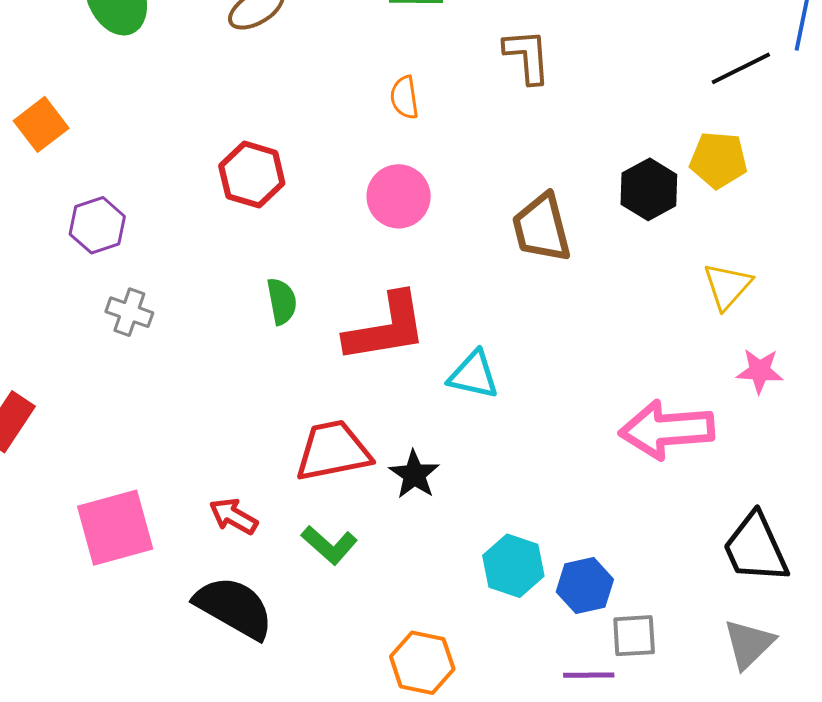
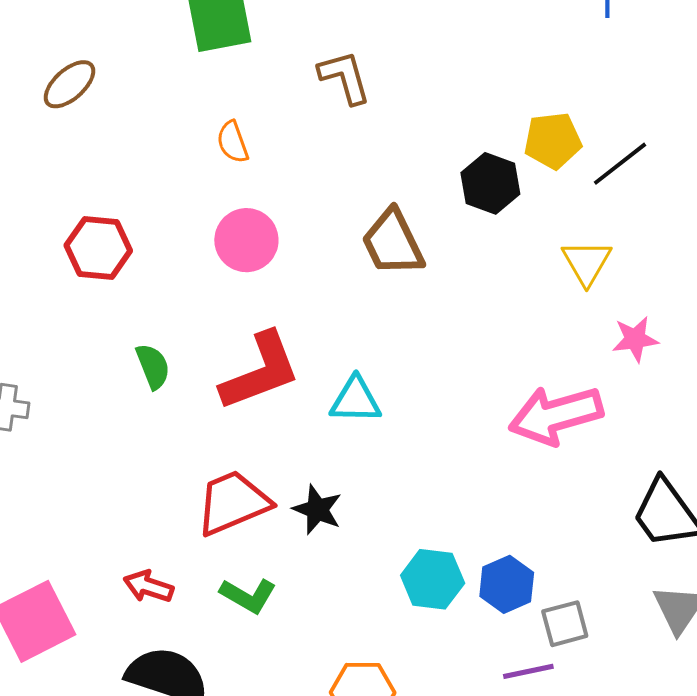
black line: (741, 68) -> (620, 164), moved

